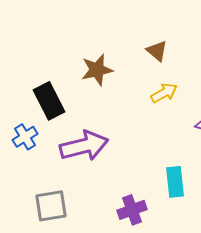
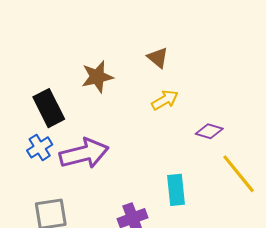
blue cross: (25, 137) -> (40, 147), moved

